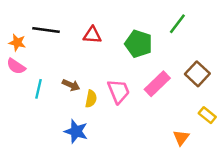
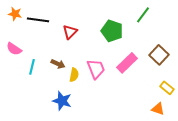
red triangle: (92, 35) -> (70, 32), moved, turned -49
orange star: (17, 43) -> (15, 14), moved
orange triangle: (181, 138) -> (158, 109), moved, turned -48

